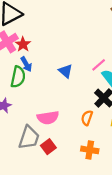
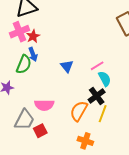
orange semicircle: (87, 118) -> (79, 111), size x1.5
orange cross: (90, 150) -> (85, 141), moved

